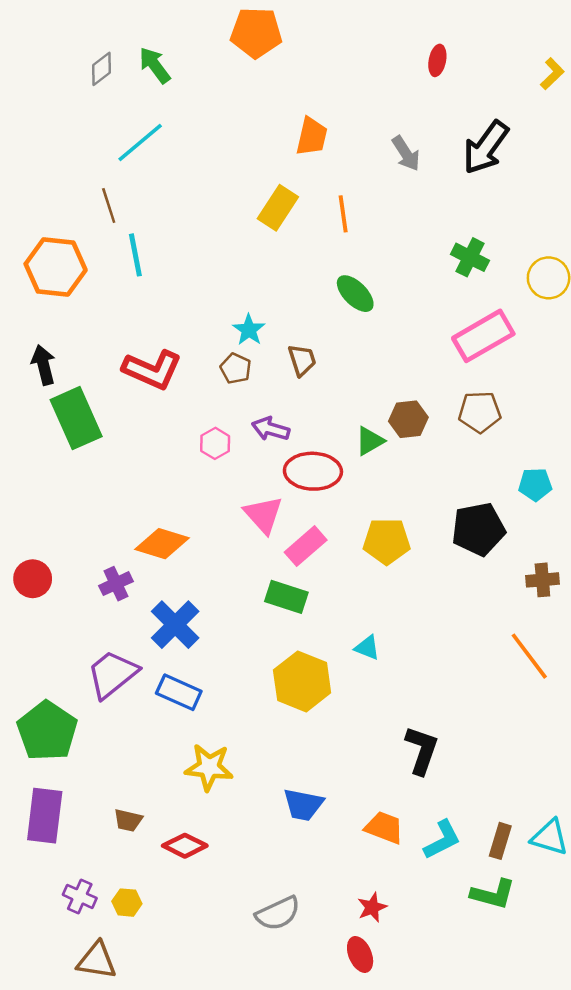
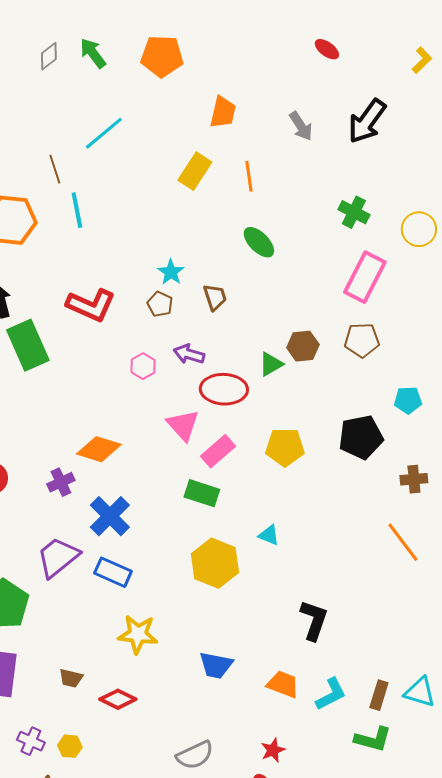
orange pentagon: (256, 33) -> (162, 56), moved
red ellipse: (437, 60) -> (327, 49), turned -65
cyan line: (140, 143) -> (104, 133), moved
pink rectangle: (483, 336) -> (365, 277), turned -33

